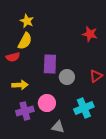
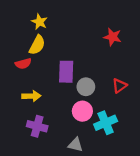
pink circle: (47, 103) -> (82, 111), moved
purple cross: (25, 111) -> (37, 126), turned 30

